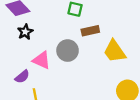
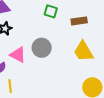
brown rectangle: (90, 31) -> (79, 21), moved

